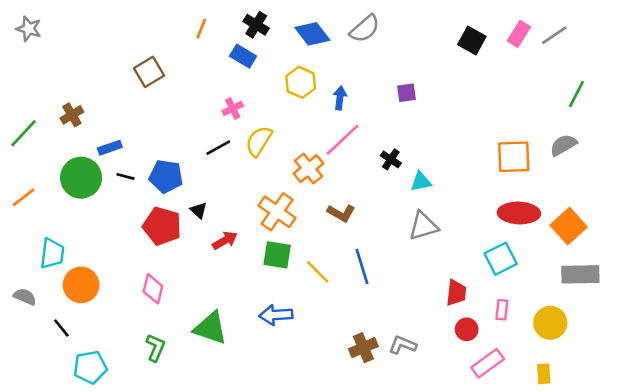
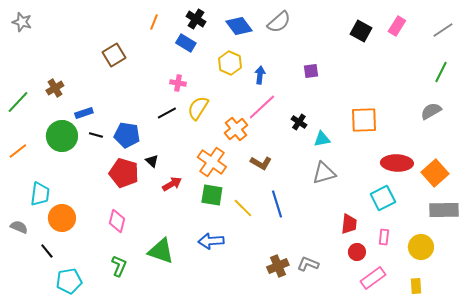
gray line: (554, 35) -> (443, 30), moved
pink cross: (233, 108) -> (178, 83), turned 35
orange square: (514, 157) -> (364, 120), moved

